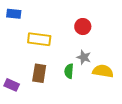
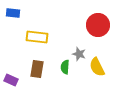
red circle: (83, 27) -> (98, 25), moved, size x1.5
yellow semicircle: (103, 71) -> (97, 67), turned -126

